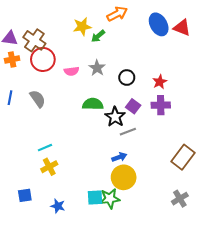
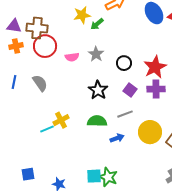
brown cross: (34, 40) -> (37, 28), turned -30
red star: (160, 82) -> (155, 67), size x1.6
green semicircle: (93, 104) -> (97, 121), moved
black star: (115, 117) -> (98, 90), moved
yellow cross: (49, 167) -> (61, 120), moved
yellow circle: (124, 177) -> (150, 132), moved
green star: (110, 199) -> (108, 177), turned 30

